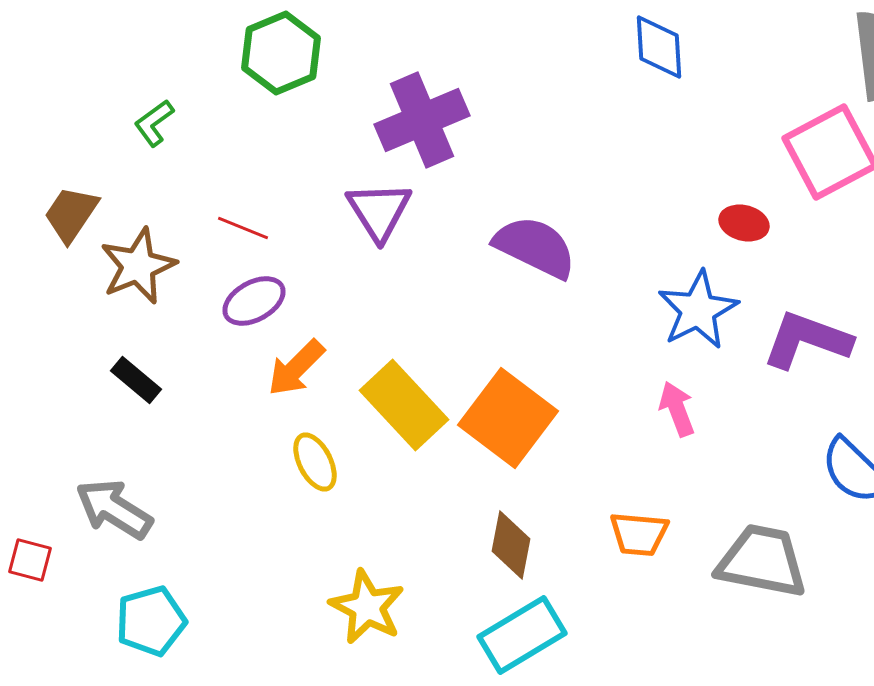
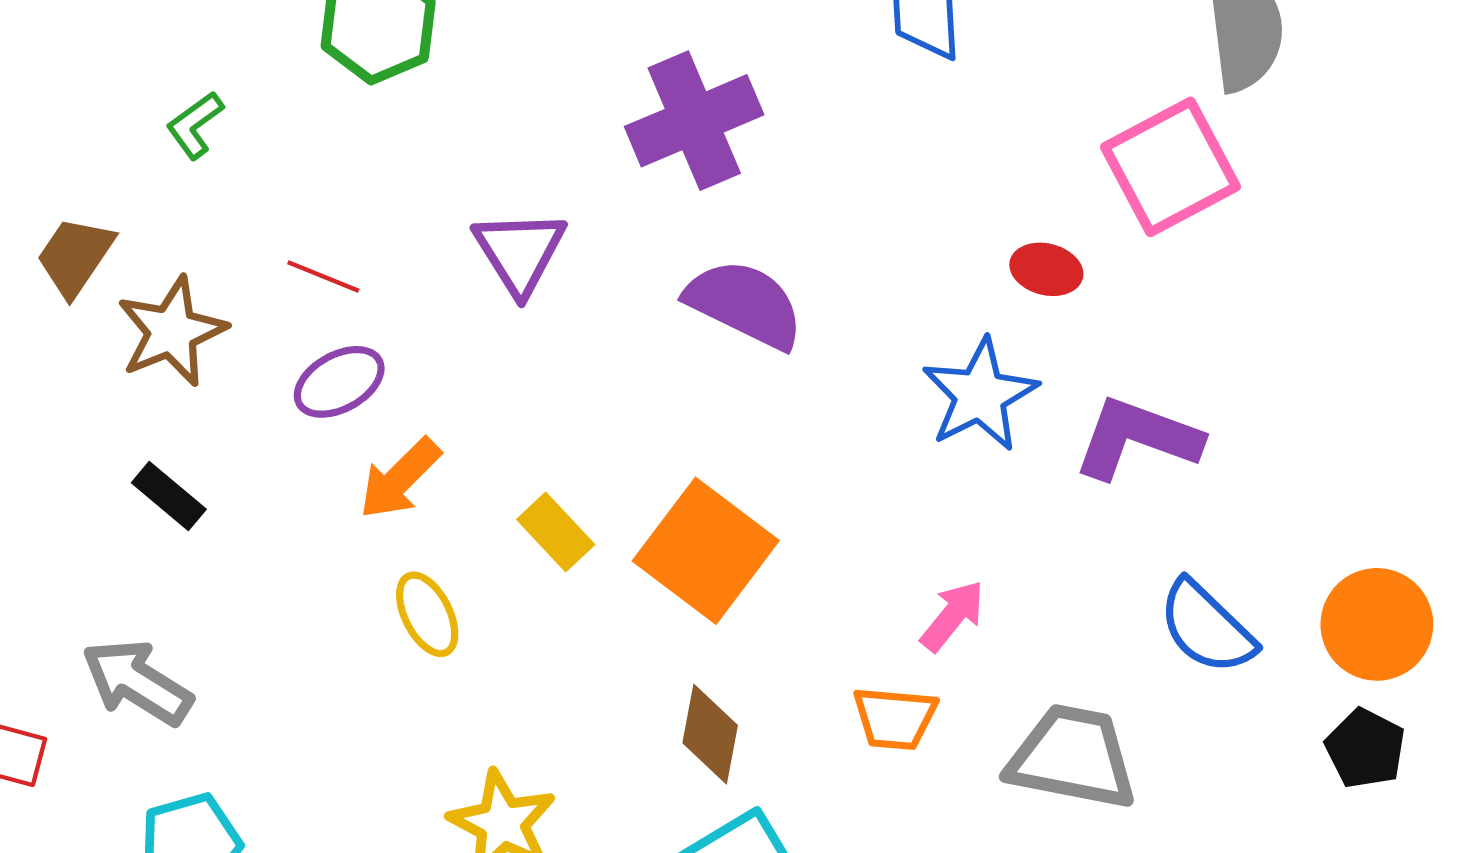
purple cross: (422, 120) -> (694, 121), moved
yellow rectangle: (404, 405) -> (556, 532), size x0.6
pink arrow: (677, 409) -> (953, 616), moved, turned 60

